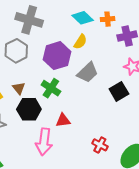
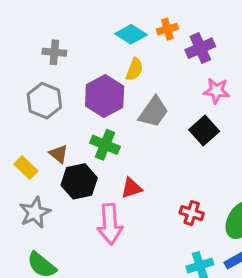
gray cross: (29, 20) -> (54, 52), size x0.6

